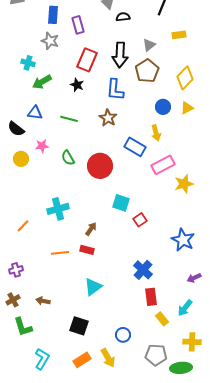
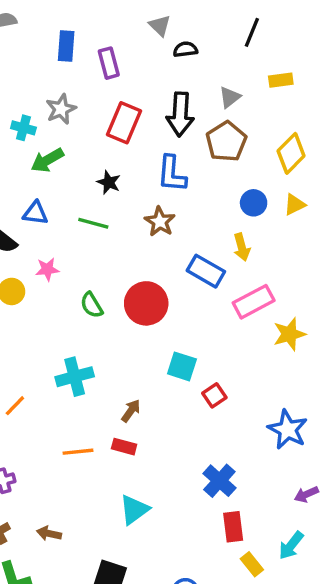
gray star: (50, 41) -> (61, 109), moved, turned 30
black star: (77, 85) -> (109, 182), moved
green semicircle: (68, 158) -> (92, 305), moved

